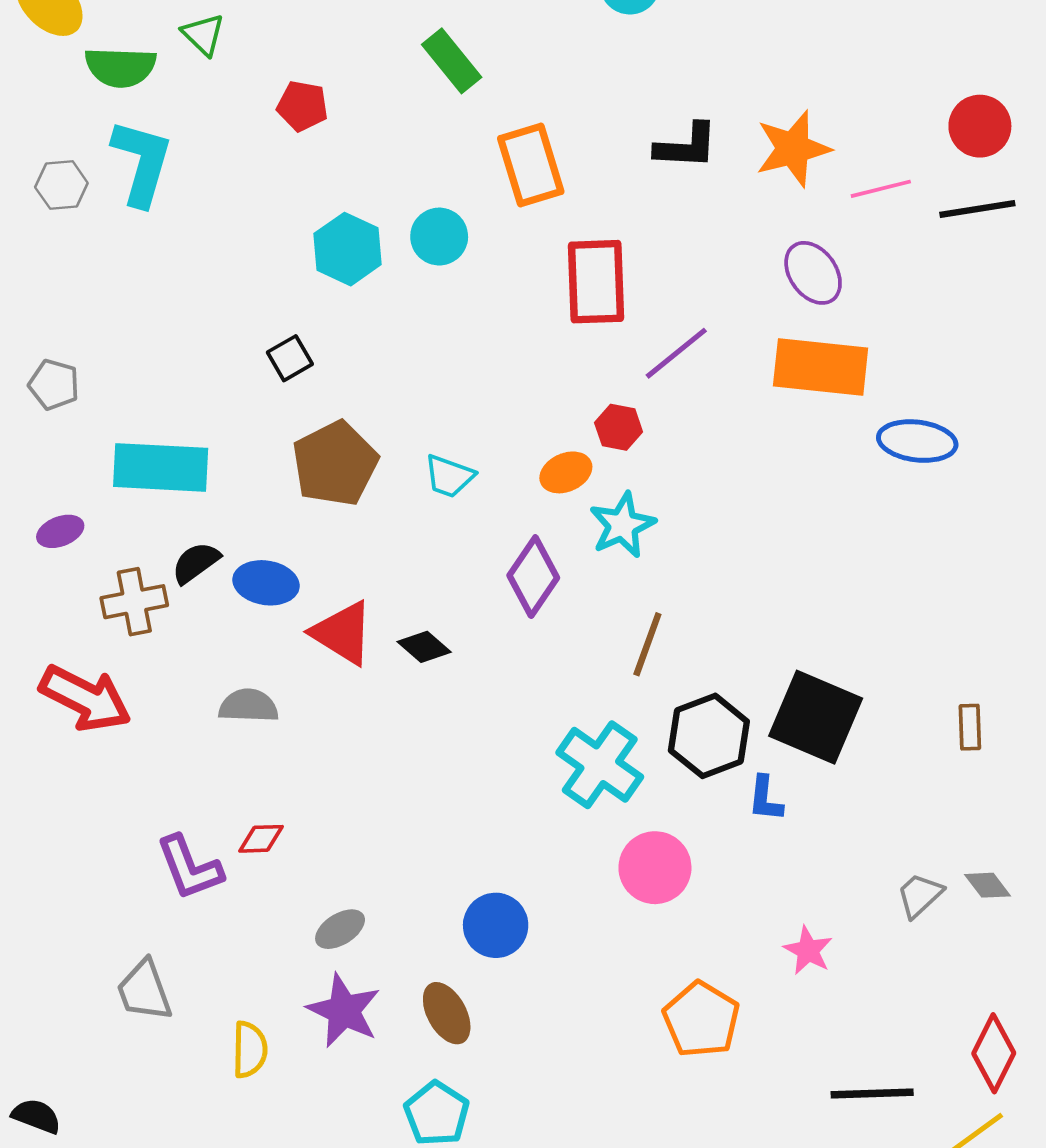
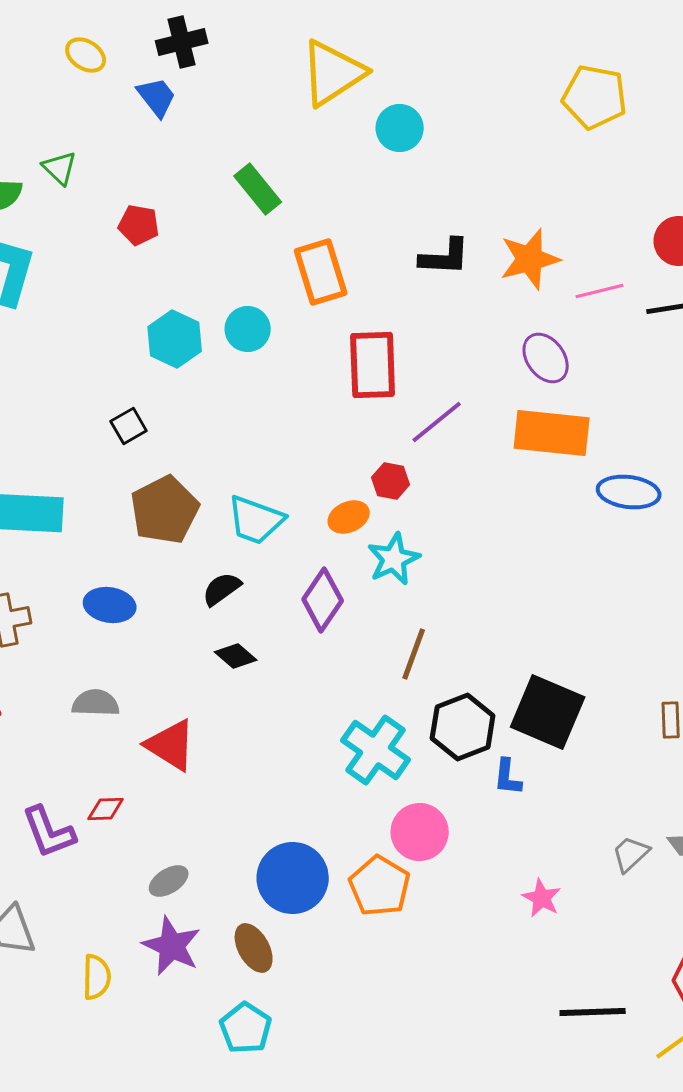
cyan trapezoid: (449, 476) -> (256, 520), size x1.4
black semicircle: (196, 563) -> (222, 589), moved
red triangle: (343, 633) -> (171, 745), moved
blue circle: (496, 925) -> (293, 878), size x1.4
orange pentagon: (701, 1019) -> (380, 886), moved

